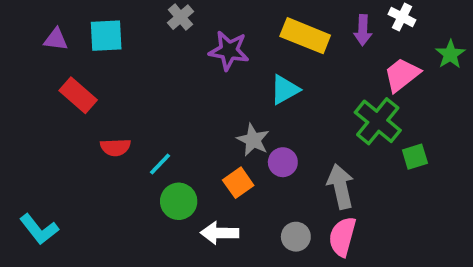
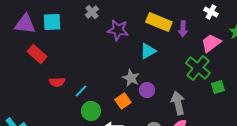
purple arrow: (363, 30) -> (183, 29), moved
purple triangle: (56, 39) -> (25, 24), size x1.6

